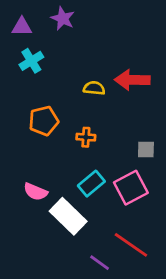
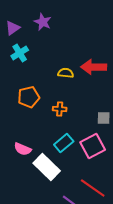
purple triangle: (22, 27) -> (13, 28), turned -35

